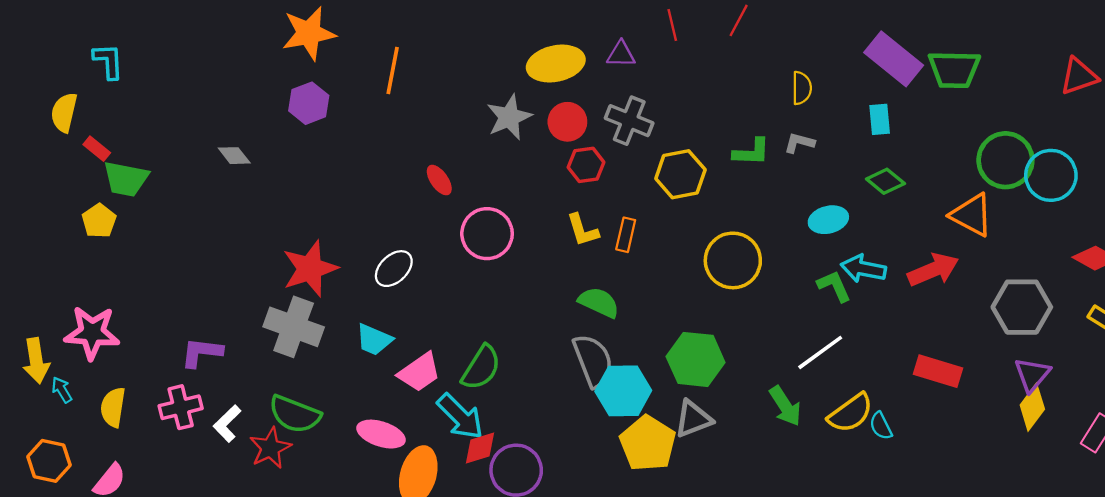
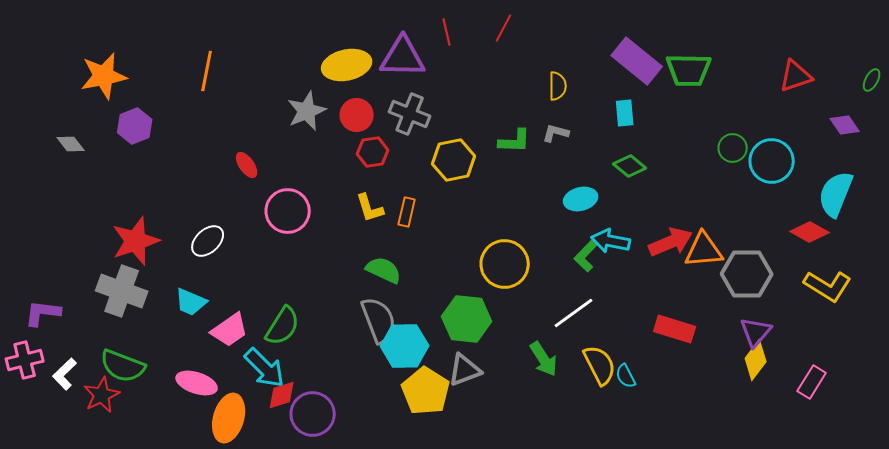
orange star: (309, 33) -> (104, 76), moved
purple triangle: (621, 54) -> (403, 57), size x1.8
purple hexagon: (309, 103) -> (135, 126), moved
green circle: (1005, 160) -> (733, 148), size x0.6
orange triangle: (972, 215) -> (704, 250), moved, turned -33
yellow circle: (733, 260) -> (505, 264), moved
green L-shape: (834, 286) -> (586, 256), turned -112
yellow semicircle: (851, 413) -> (600, 365), turned -81

